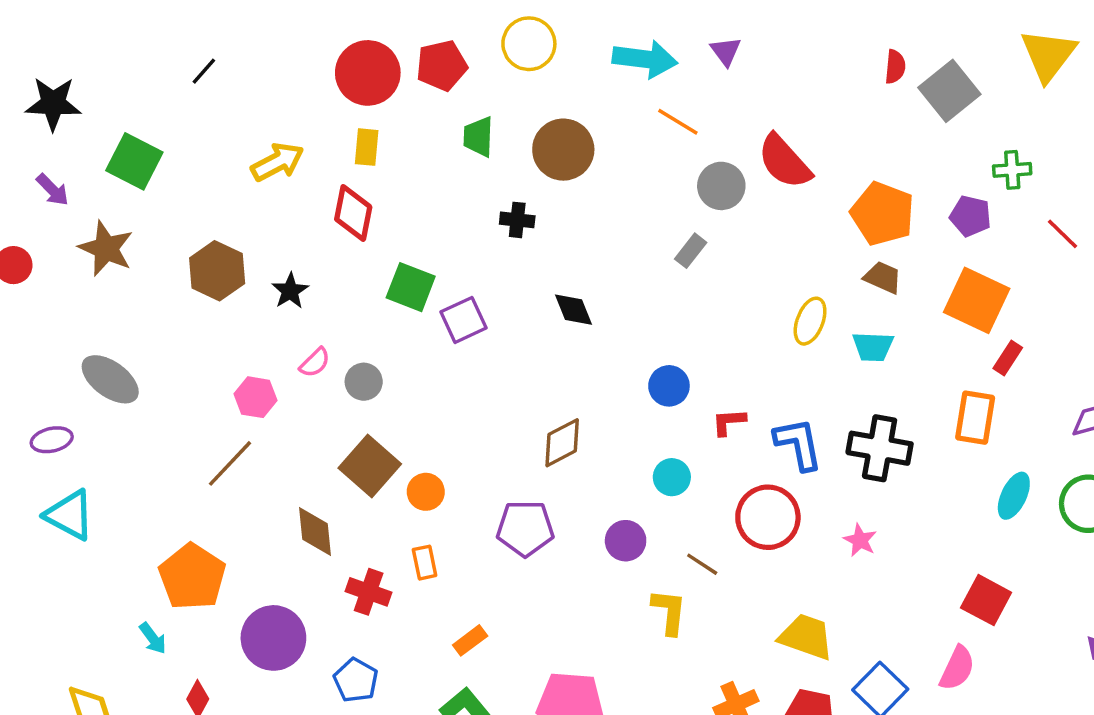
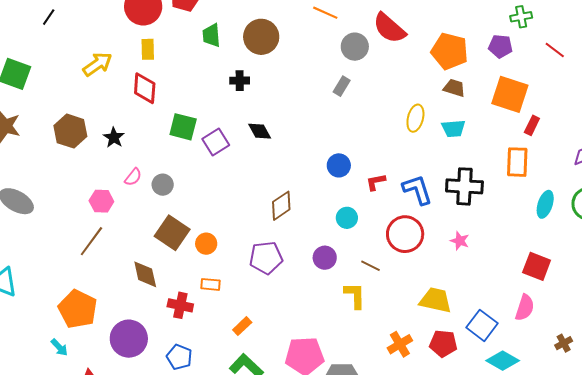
black diamond: (573, 310) -> (260, 131), moved
orange rectangle: (425, 563) -> (210, 284), turned -66

